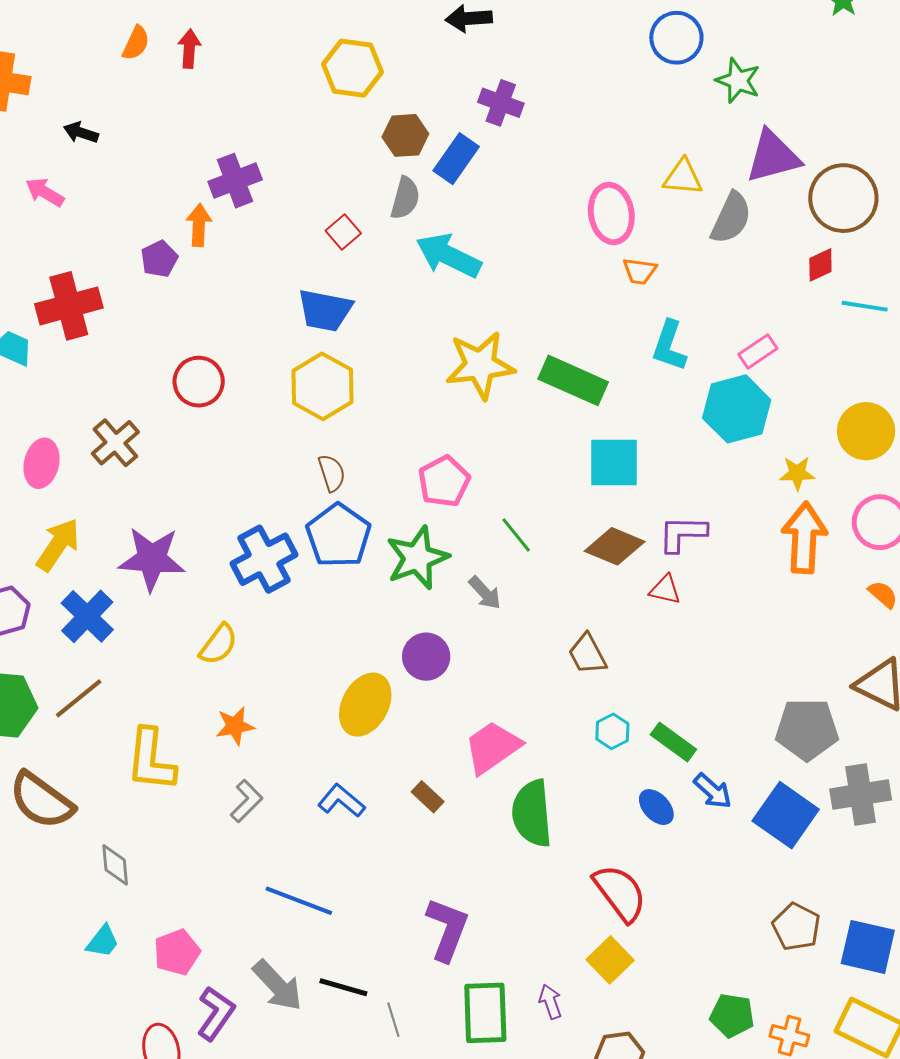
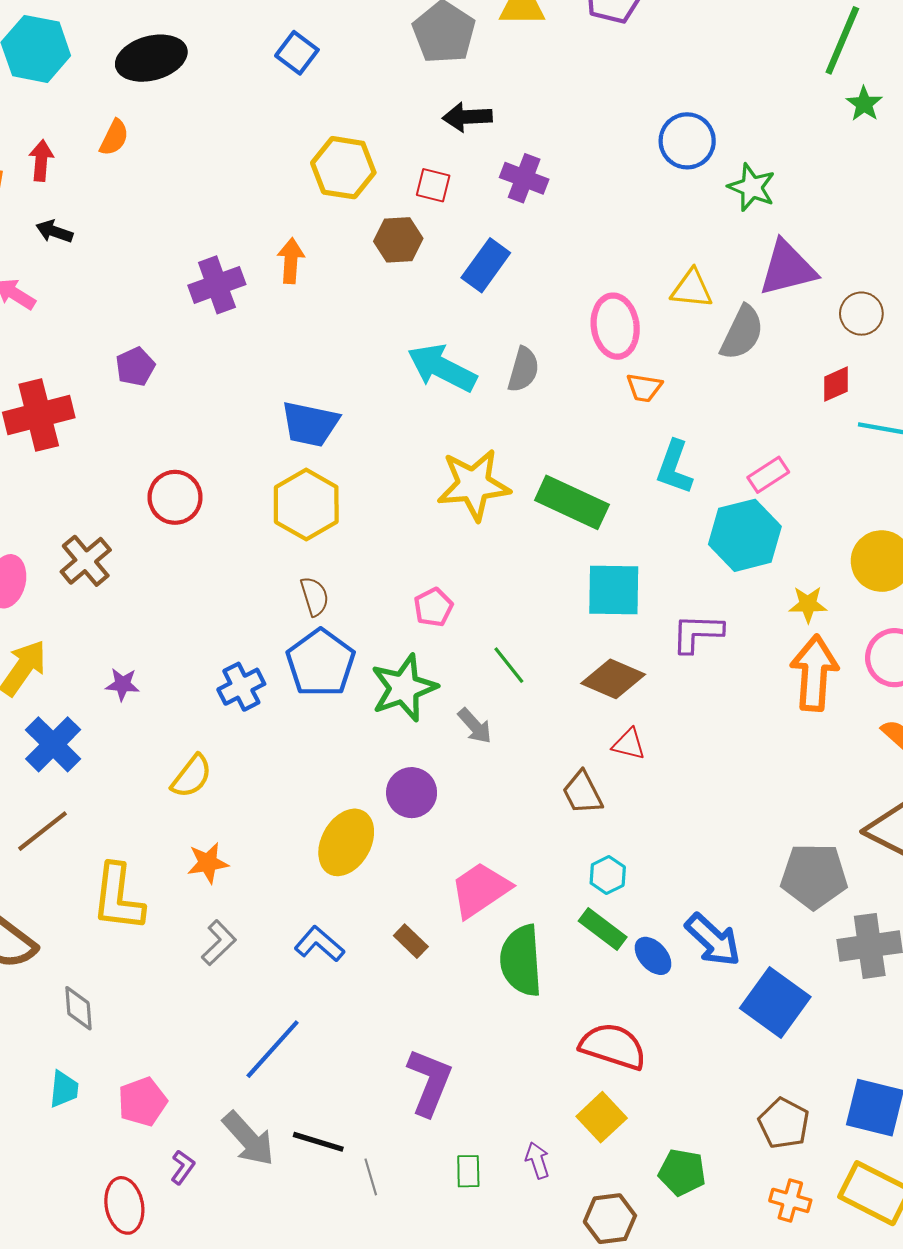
red arrow: (189, 49) -> (41, 160), moved
purple cross: (501, 103) -> (524, 178), moved
blue rectangle: (456, 159) -> (486, 265), moved
gray semicircle: (405, 198) -> (523, 370), moved
brown circle: (843, 198) -> (861, 314), size x0.6
orange arrow: (199, 225) -> (291, 261), moved
red square: (343, 232) -> (433, 185), moved, turned -36
pink pentagon: (444, 481) -> (433, 607), size x0.7
purple L-shape: (683, 534) -> (697, 633), moved
purple star: (152, 559) -> (122, 684), size x0.5
blue cross: (264, 559) -> (241, 687), size x0.7
red triangle: (665, 590) -> (629, 744), moved
green rectangle: (673, 742) -> (603, 929), moved
blue arrow: (713, 791) -> (713, 940), size x1.4
blue square: (786, 815) -> (775, 1003), moved
red semicircle: (620, 893) -> (613, 1046), turned -36
blue line: (299, 901) -> (273, 1049), turned -70
brown pentagon: (796, 927) -> (784, 1123), moved
cyan trapezoid: (103, 941) -> (64, 1089), turned -33
purple L-shape: (216, 1013) -> (183, 1167), size x0.6
green rectangle: (485, 1013) -> (468, 1171), size x0.5
green pentagon: (732, 1016) -> (682, 1172), moved

